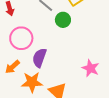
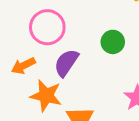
green circle: (63, 20) -> (113, 42), moved

